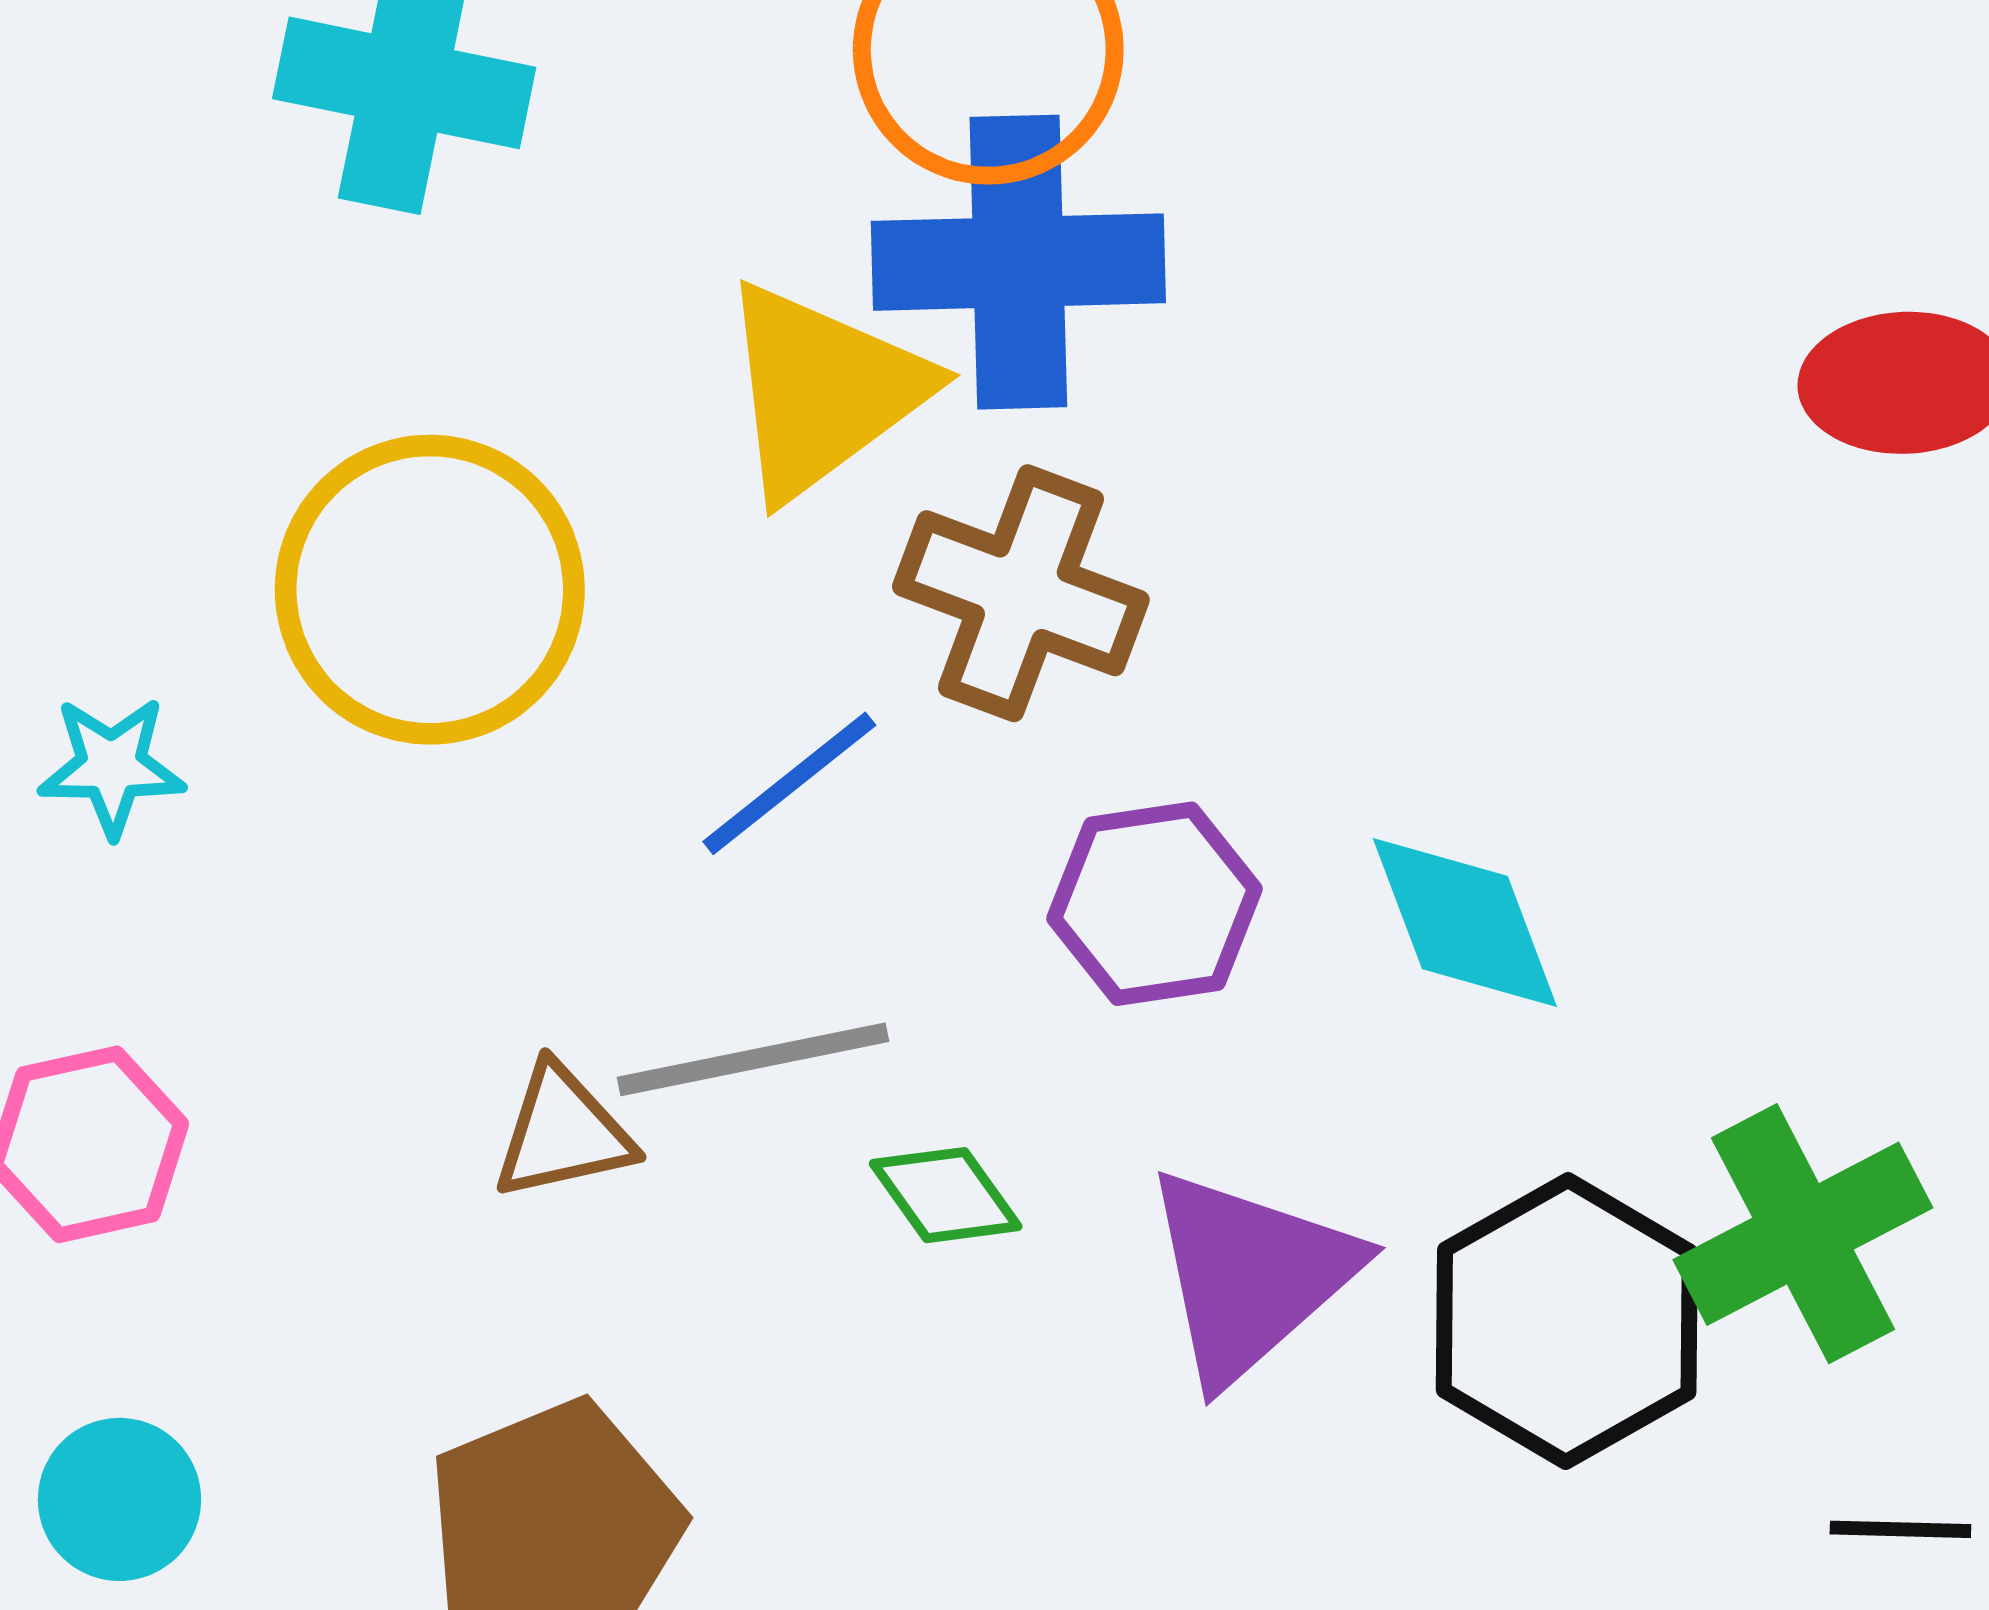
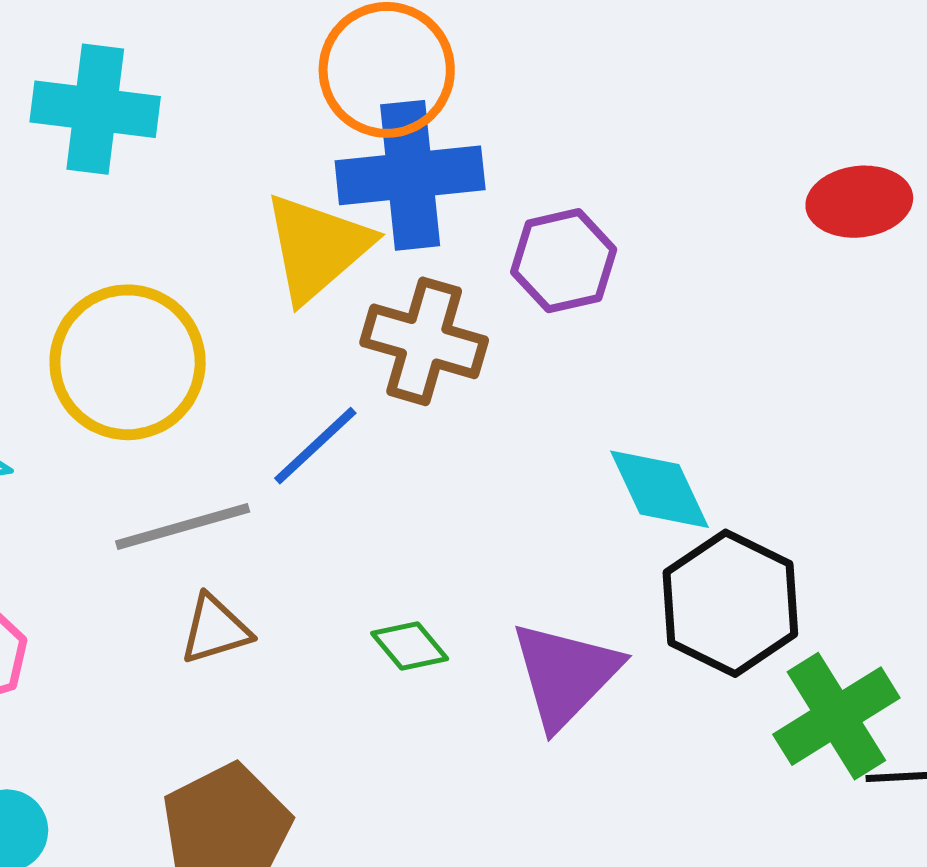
purple hexagon: (1154, 904) -> (564, 261), moved
gray line: (753, 1059) -> (183, 527), moved
green cross: (1803, 1234) -> (836, 716), moved
black hexagon: (1567, 1321) -> (730, 603), moved

